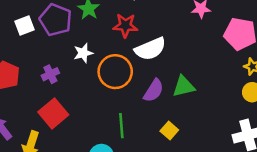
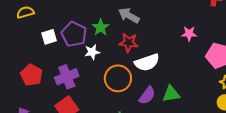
white star: (83, 53) -> (92, 52), moved
purple cross: (50, 74) -> (67, 77), size x1.6

